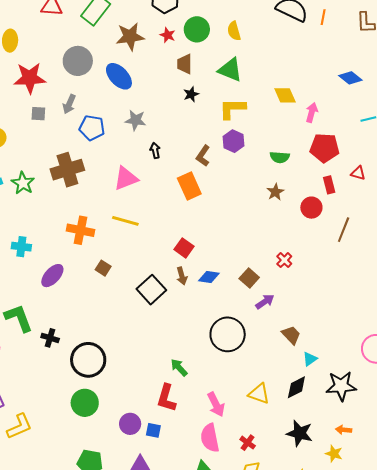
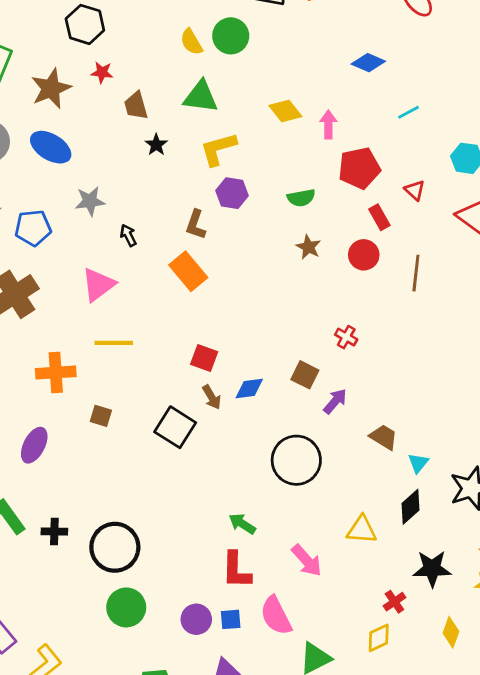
green circle: (197, 29) -> (231, 36), moved
red triangle: (358, 173) -> (415, 190), turned 42
pink semicircle: (210, 438) -> (276, 616), moved
red cross: (248, 443) -> (394, 602), moved, turned 35

